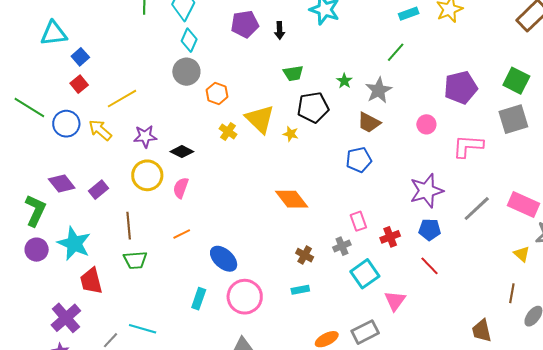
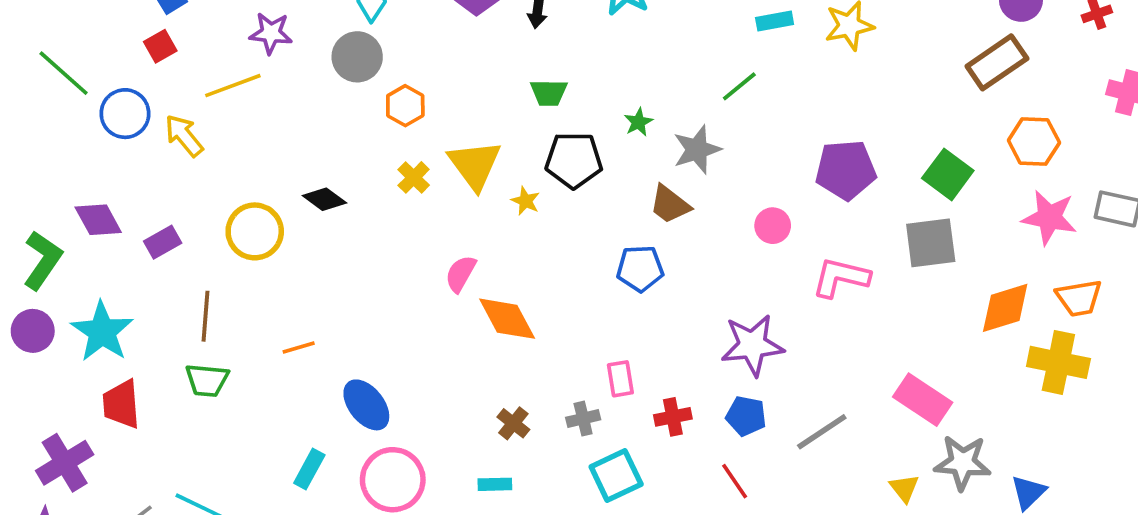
purple star: (145, 136) -> (271, 33), moved
pink semicircle: (181, 188) -> (461, 274), moved
gray line: (477, 209) -> (822, 432), moved

